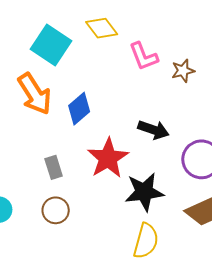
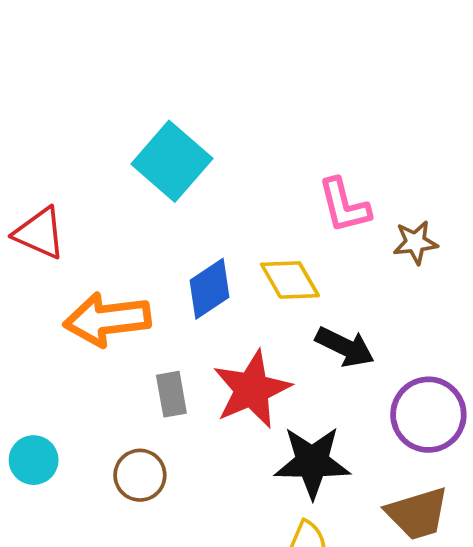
yellow diamond: (102, 28) -> (290, 280), moved
orange arrow: (35, 94) -> (107, 319), moved, turned 108
gray rectangle: (54, 167) -> (171, 394), moved

